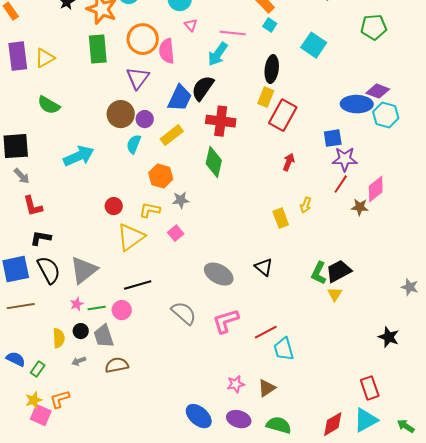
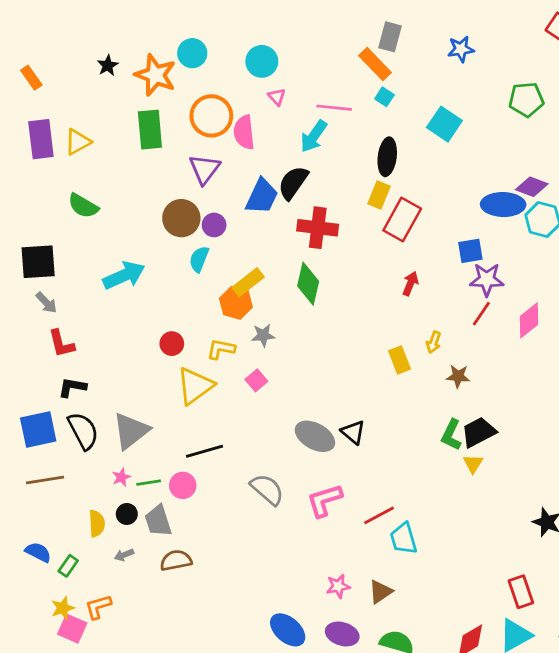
yellow rectangle: (172, 135) -> (248, 282), moved
brown star: (360, 207) -> (458, 376), moved
black triangle: (264, 267) -> (353, 432), moved

